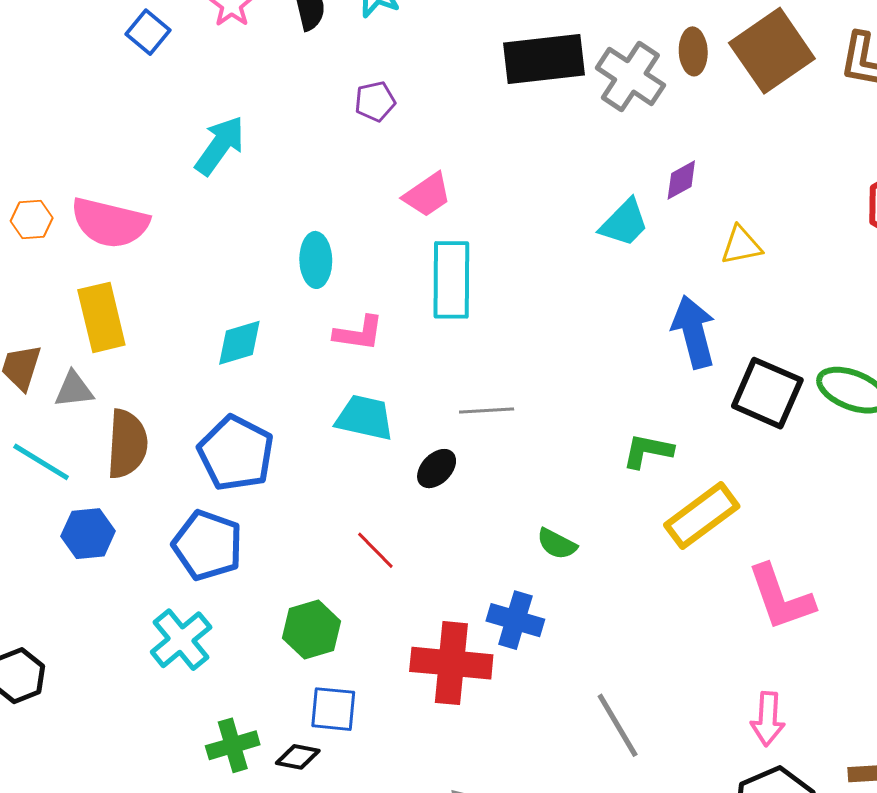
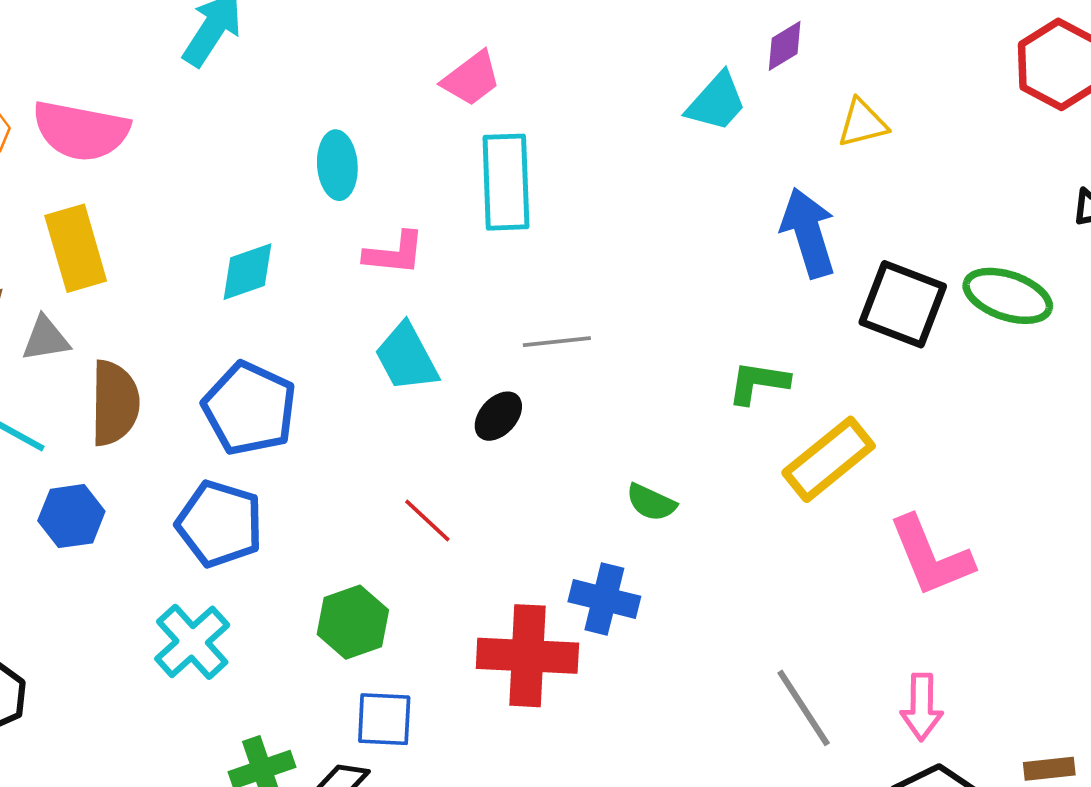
cyan trapezoid: (365, 418) -> (407, 357), turned -128
gray line: (618, 725) -> (804, 708), moved

